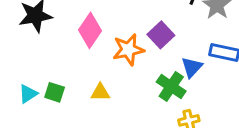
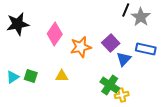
purple square: (161, 35) -> (111, 43), moved
green cross: (171, 86) -> (110, 85), moved

